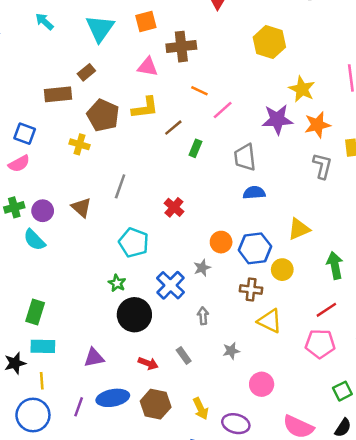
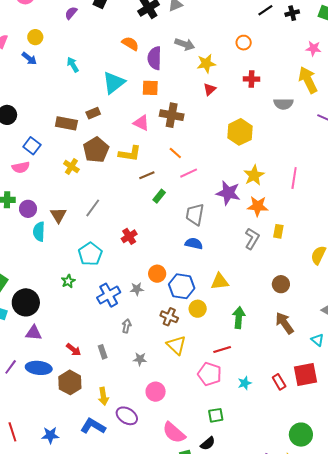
cyan semicircle: (34, 240) -> (39, 232), moved, turned 30
black circle: (134, 315) -> (26, 302), moved

